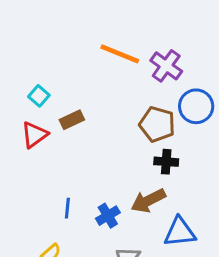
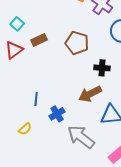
brown pentagon: (157, 124) -> (77, 43), moved
blue cross: (108, 216) -> (57, 114), moved

